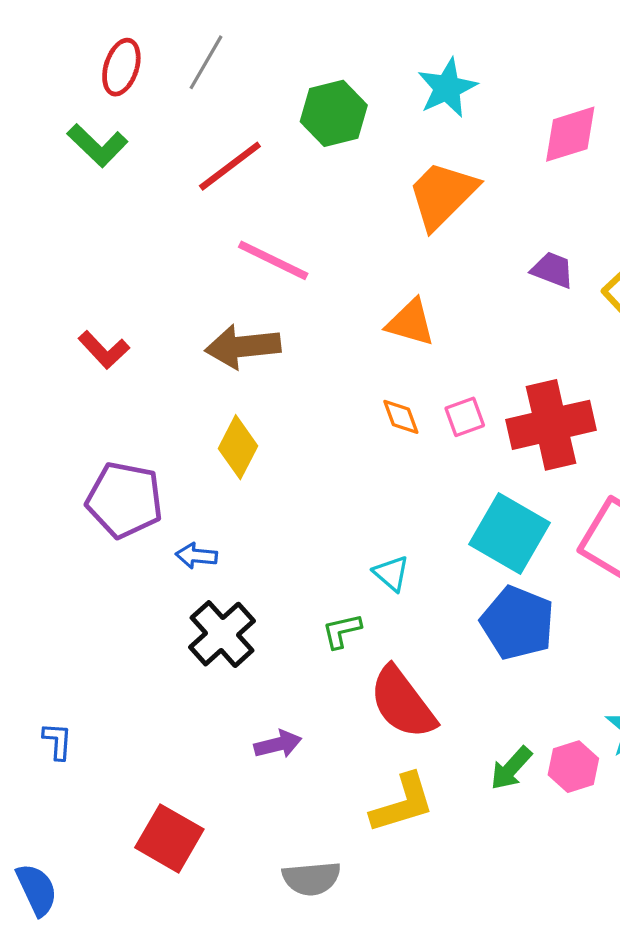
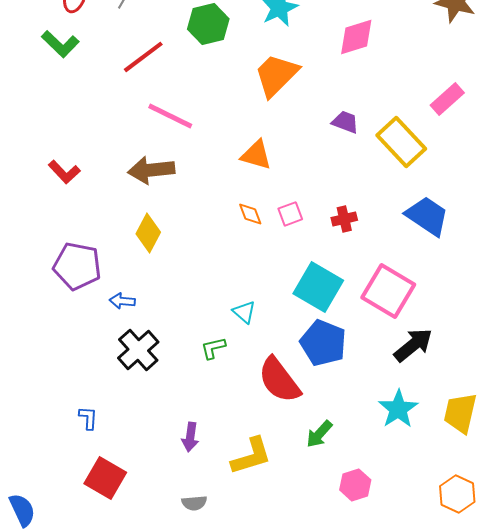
red cross: (551, 425) -> (344, 219), size x0.5
red semicircle: (402, 703) -> (279, 380), moved
blue L-shape: (57, 741) -> (88, 418), moved
purple arrow: (278, 744) -> (190, 437), moved, turned 112
pink hexagon: (573, 767) -> (355, 485), moved
gray semicircle: (311, 878) -> (194, 503), size x0.7

